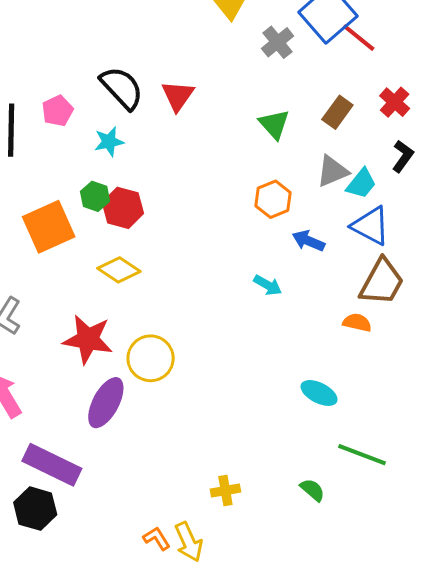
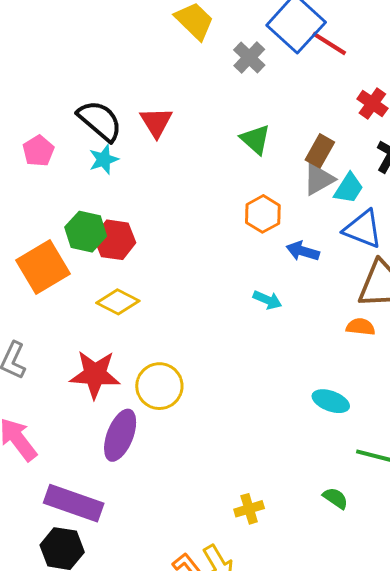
brown rectangle: (337, 112) -> (320, 151), moved
cyan star: (109, 142) -> (104, 159), moved
green hexagon: (95, 196) -> (86, 232), size x1.4

